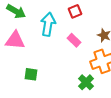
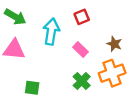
green cross: (86, 82) -> (82, 81), moved

